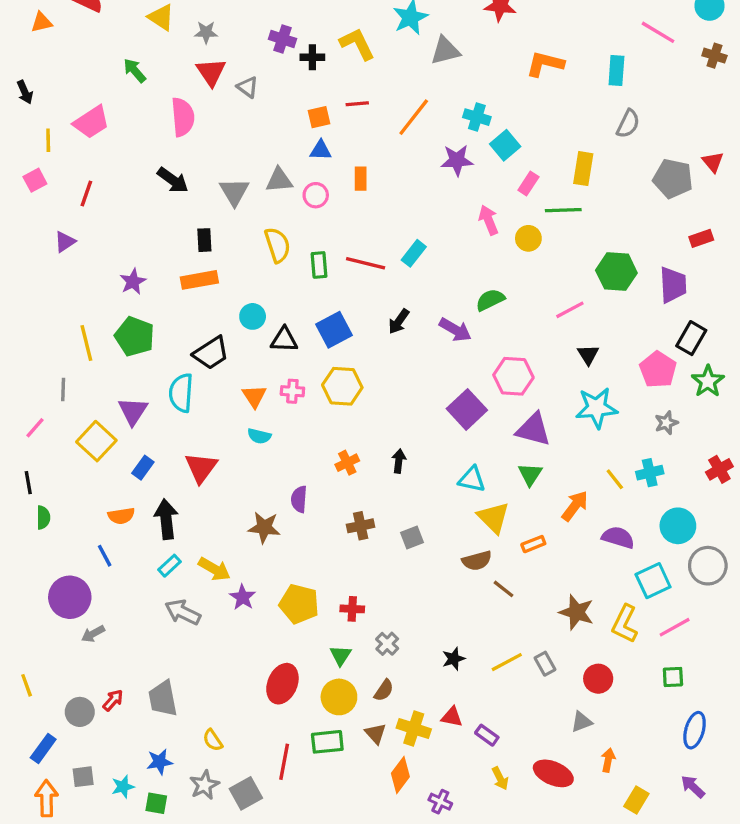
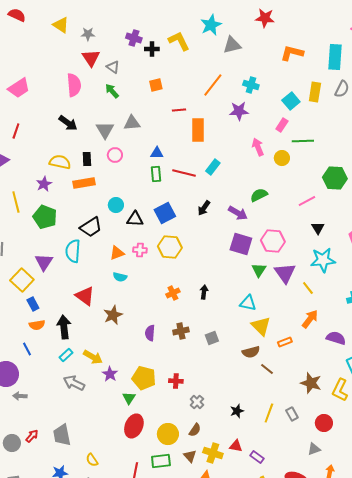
green arrow: (135, 71) -> (112, 91), moved
cyan rectangle: (616, 71) -> (335, 57), size x1.4
red line: (357, 104) -> (179, 110), moved
cyan square: (505, 145) -> (291, 101), moved
blue triangle: (321, 150) -> (157, 153), moved
yellow rectangle: (583, 169) -> (315, 92), moved
orange rectangle: (361, 179) -> (198, 130), moved, size x1.6
pink circle: (316, 195) -> (115, 155), moved
yellow semicircle: (277, 245) -> (60, 162), moved, turned -60
yellow line: (86, 343) -> (16, 202), moved
orange triangle: (254, 396) -> (117, 253), turned 42
purple square: (467, 409) -> (241, 244), moved, turned -30
purple triangle: (533, 429) -> (285, 273), turned 40
blue rectangle: (143, 468) -> (33, 304), moved, turned -64
red triangle: (201, 468) -> (85, 296), turned -30
green triangle: (530, 474) -> (259, 270), moved
yellow line: (615, 479) -> (308, 288), moved
purple semicircle: (299, 499) -> (150, 333), moved
brown star: (264, 527) -> (113, 315), moved, turned -30
gray arrow: (93, 634) -> (20, 396), turned 32
green triangle: (341, 655) -> (129, 398), moved
yellow line: (507, 662) -> (269, 413), turned -42

